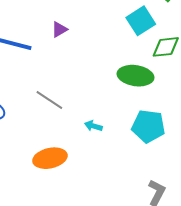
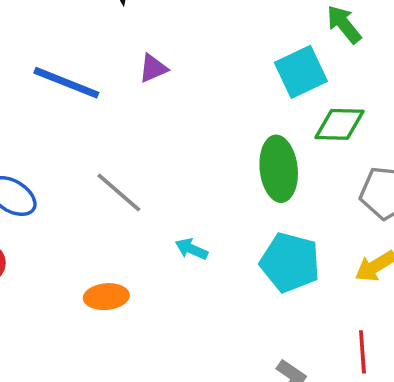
green ellipse: (136, 76) -> (279, 169), turned 68
orange ellipse: (50, 158) -> (106, 297), size x0.7

